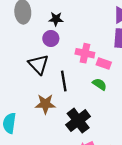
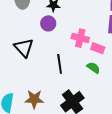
black triangle: (38, 64) -> (24, 48), moved
brown star: (45, 104) -> (34, 99), moved

